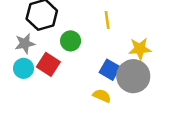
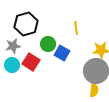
blue square: (110, 70) -> (62, 53), moved
yellow semicircle: (102, 96) -> (94, 90), moved, turned 72

